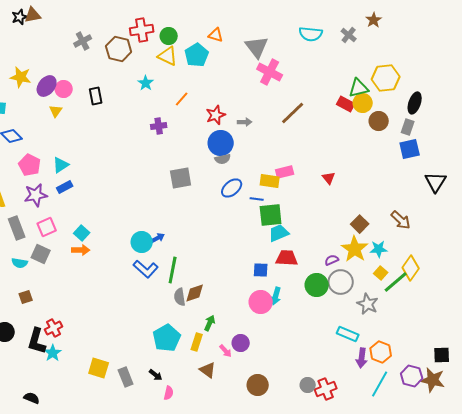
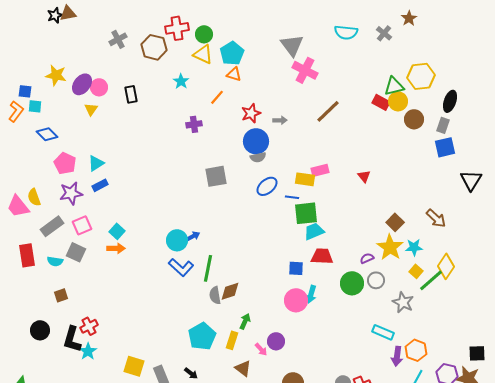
orange triangle: (216, 35) -> (234, 74), moved
gray rectangle: (17, 228) -> (52, 226), turned 75
gray circle: (341, 282) -> (376, 280), size x0.7

